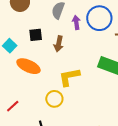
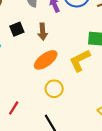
orange ellipse: (28, 66) -> (46, 60), moved, turned -45
yellow L-shape: (69, 77) -> (80, 60), moved

